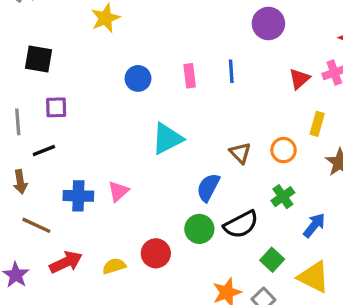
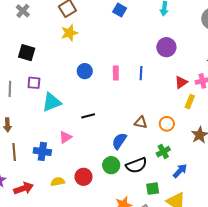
yellow rectangle: (317, 124) -> (190, 102), moved
cyan triangle: (167, 139) -> (52, 102), moved
black line: (44, 150) -> (88, 116), moved
brown triangle: (240, 153) -> (141, 123), turned -40
blue cross: (78, 196) -> (42, 151), moved
brown line: (36, 225) -> (14, 152), turned 54
green square: (272, 260) -> (153, 189), turned 32
red arrow: (66, 262) -> (24, 188), moved

